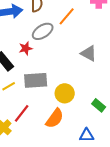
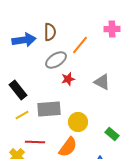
red star: (26, 48) -> (68, 79), moved
red line: (22, 113) -> (35, 142), turned 54

